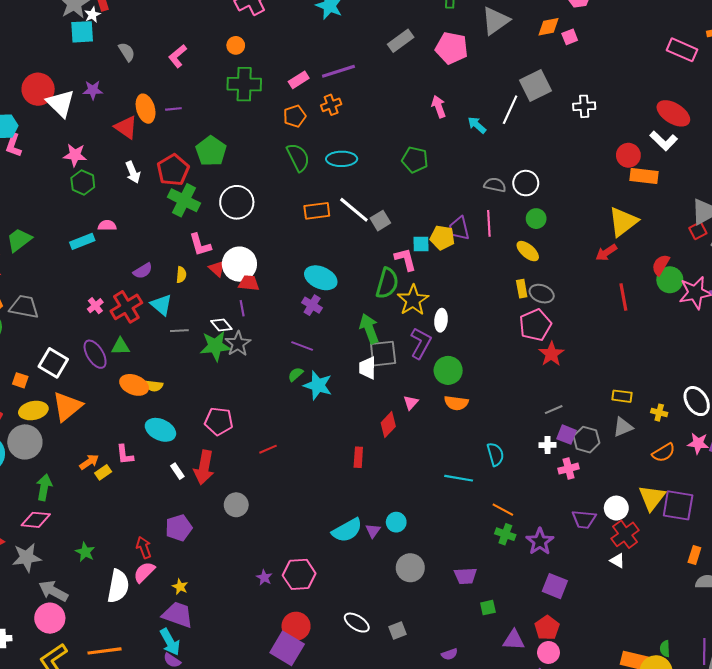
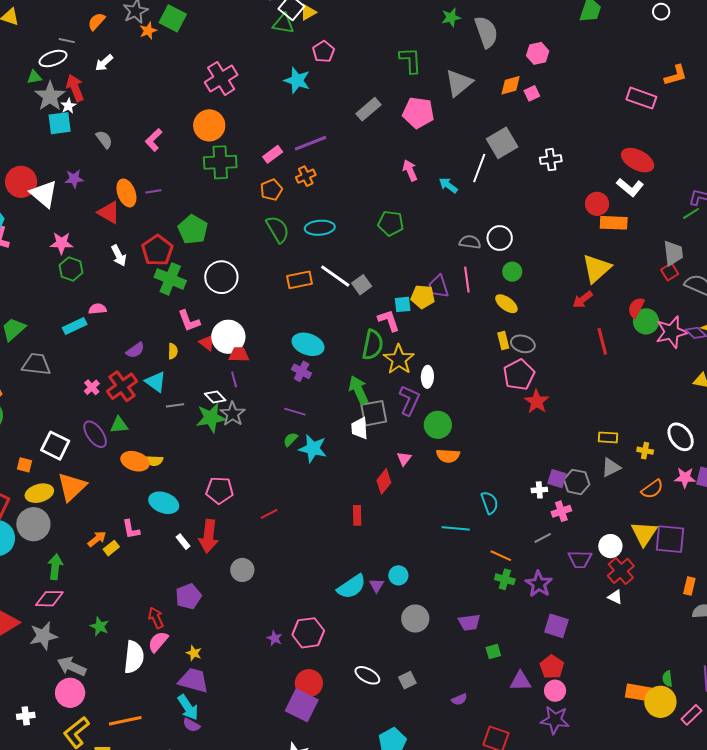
orange circle: (236, 45) -> (209, 125), size x1.8
gray trapezoid: (24, 307) -> (36, 364), moved
gray line: (554, 410) -> (543, 538), moved

